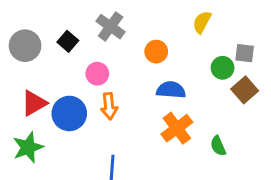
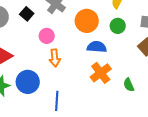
orange circle: (156, 52) -> (87, 21), size x1.5
green circle: (223, 68) -> (118, 26), moved
blue circle: (69, 113) -> (28, 82), moved

